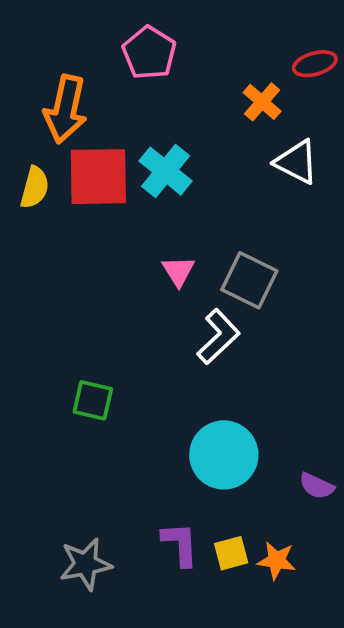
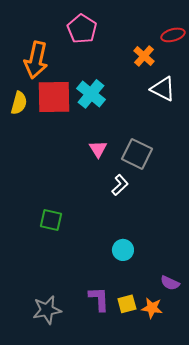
white L-shape: (218, 337) -> (120, 185), size x0.7
cyan circle: (224, 455) -> (123, 250), size x0.6
purple semicircle: (317, 486) -> (170, 283), moved

